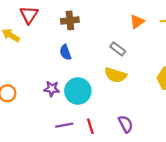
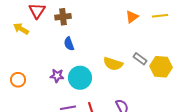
brown cross: (70, 20) -> (63, 17), moved
gray rectangle: (118, 49) -> (140, 59), moved

